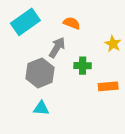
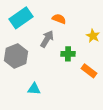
gray hexagon: (40, 73) -> (16, 56), moved
orange rectangle: (108, 86) -> (89, 71), turned 42

